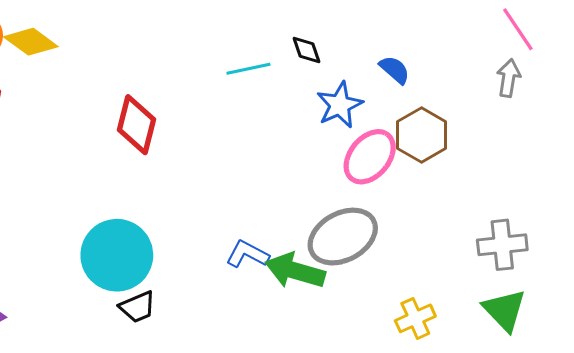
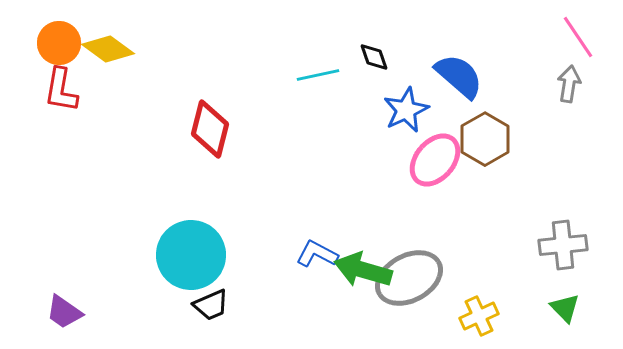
blue semicircle: (395, 70) -> (459, 76), size x1.6
gray ellipse: (343, 237) -> (409, 278), moved
green triangle: (504, 310) -> (565, 308), size x0.7

